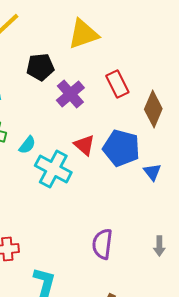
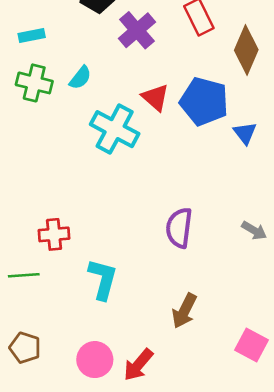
cyan semicircle: (27, 145) -> (80, 78), moved
gray arrow: (159, 246) -> (254, 230), turned -60

